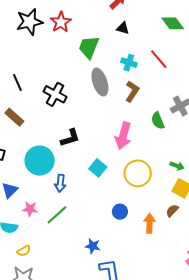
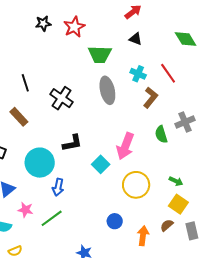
black star: (30, 22) -> (43, 23), size x0.6
green trapezoid: (89, 47) -> (100, 54), turned -115
brown L-shape: (132, 91) -> (151, 98), moved
cyan square: (98, 168) -> (101, 164), moved

